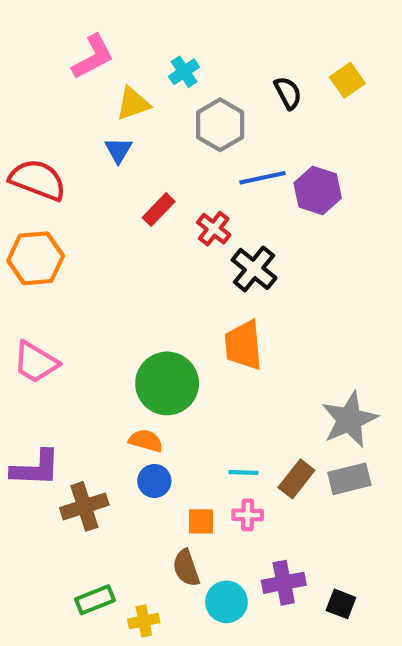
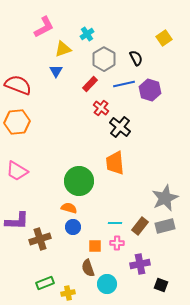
black semicircle: (288, 93) -> (136, 58), moved
red rectangle: (159, 210) -> (90, 84), moved
purple cross: (284, 583) -> (140, 264), moved

